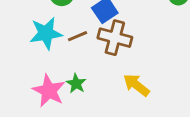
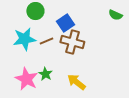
yellow arrow: (136, 85) -> (76, 82), moved

